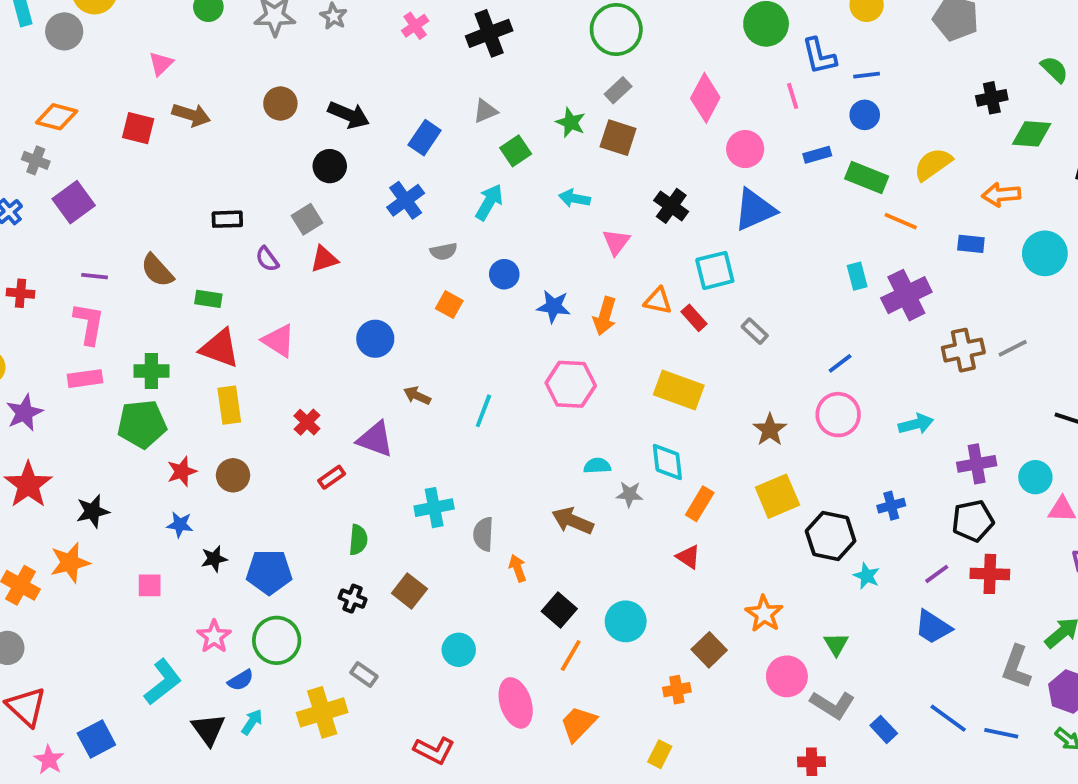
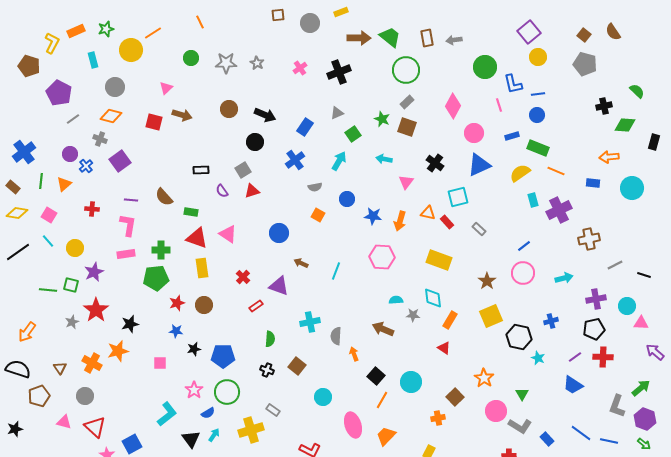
gray circle: (64, 31) -> (115, 87), moved
yellow semicircle: (933, 164) -> (520, 173), moved
gray line: (1013, 348) -> (615, 265), moved

